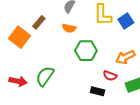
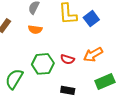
green hexagon: (86, 51) -> (43, 64), moved
red semicircle: (110, 76) -> (67, 59), moved

